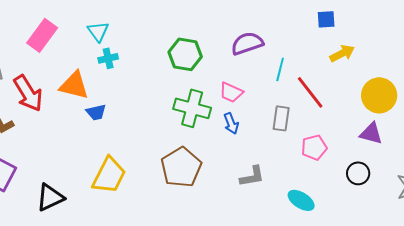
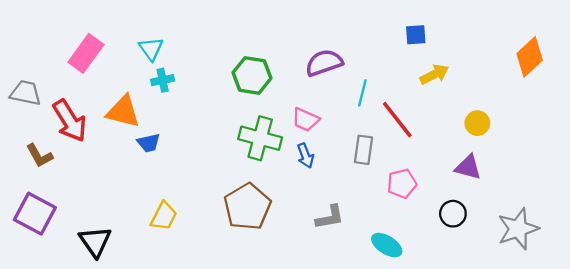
yellow circle: (379, 95) -> (477, 123), size x0.6
yellow trapezoid: (109, 175) -> (164, 216), size x0.7
black triangle: (50, 197) -> (95, 242), turned -40

